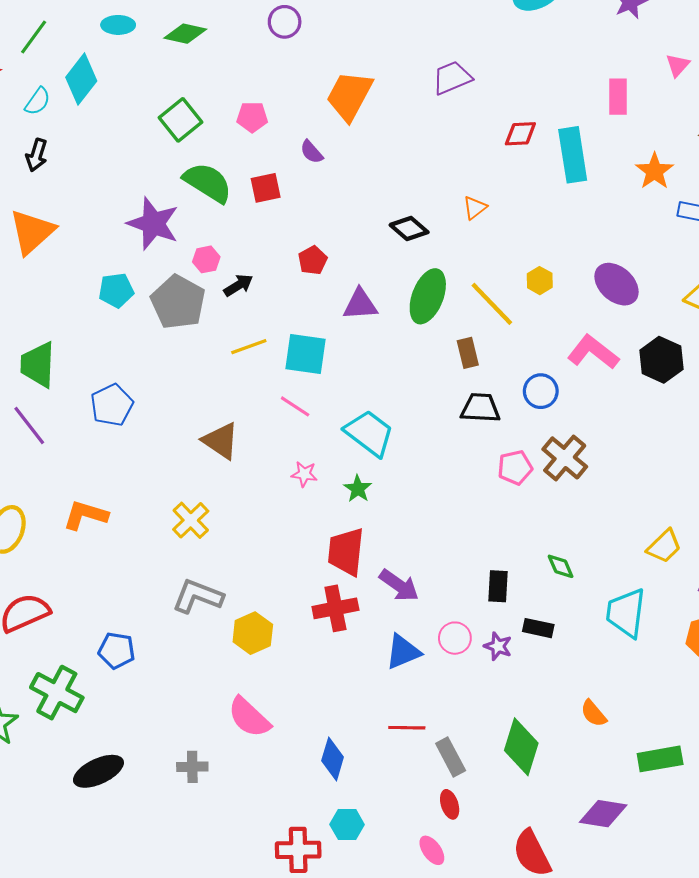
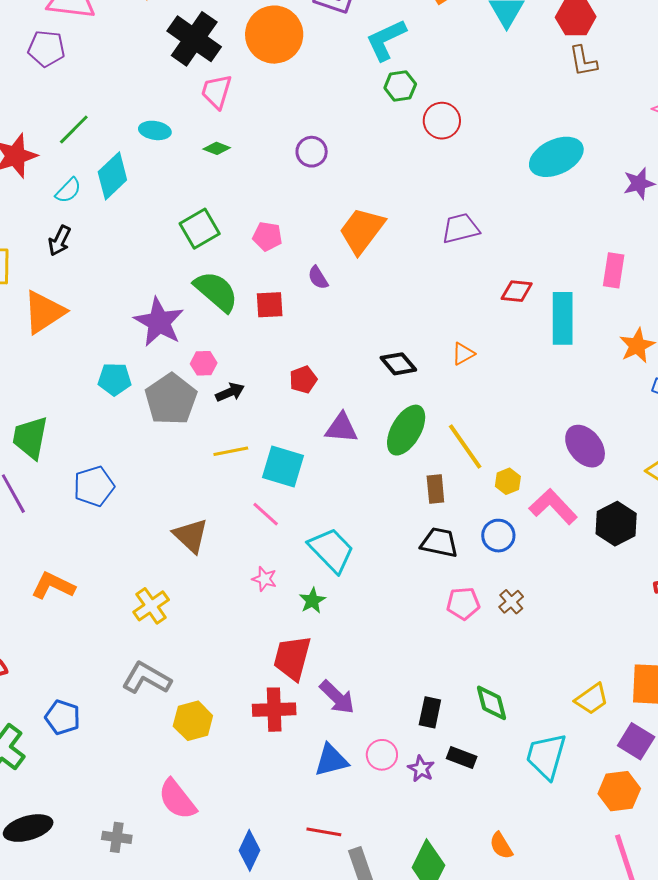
green diamond: (185, 34) -> (217, 148), size x0.7
yellow hexagon: (540, 281) -> (508, 481), moved
brown cross: (565, 458) -> (511, 602), size x0.6
green diamond: (561, 566) -> (491, 703), size x1.4

